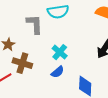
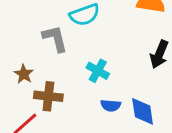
blue semicircle: (58, 72) -> (111, 105), moved, turned 56

